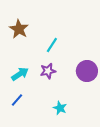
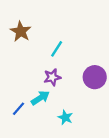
cyan arrow: (20, 74) -> (40, 98), moved

